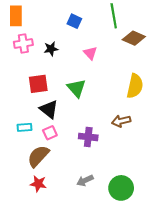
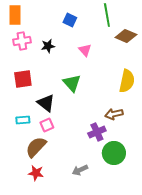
red square: (38, 84) -> (23, 79), moved
purple cross: (88, 137) -> (97, 132), moved, turned -30
green circle: (121, 188) -> (114, 153), moved

